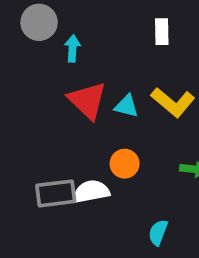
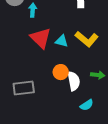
white semicircle: (91, 192) -> (74, 81), moved, turned 90
cyan semicircle: (158, 232) -> (87, 105), moved, turned -144

